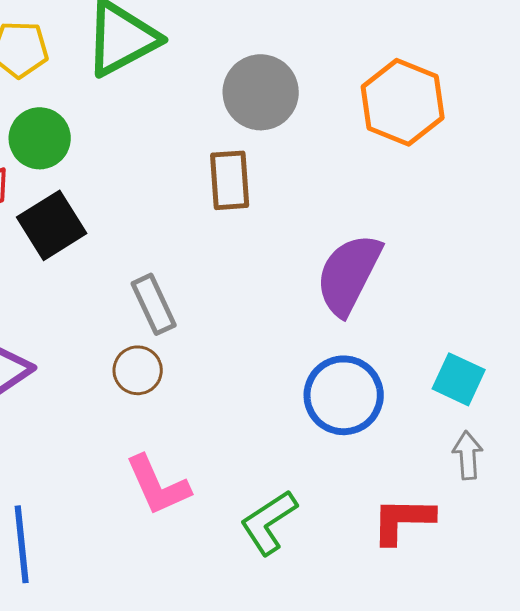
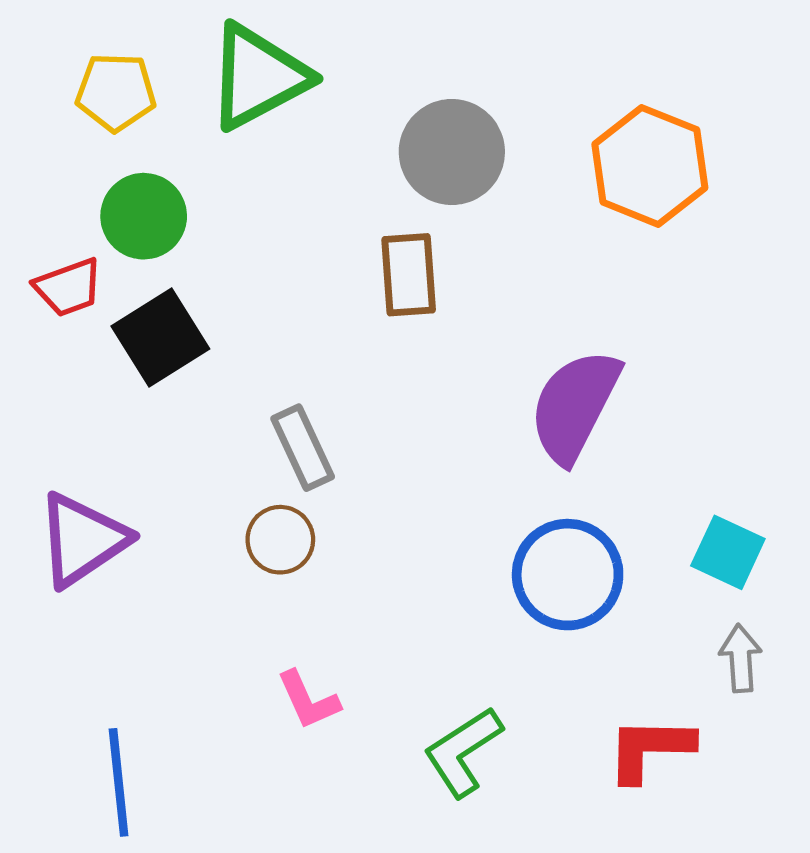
pink L-shape: (158, 485) -> (308, 700), size x0.7

